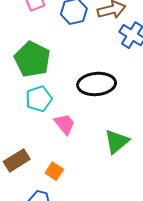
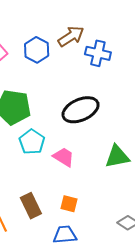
green triangle: (117, 142) -> (117, 157), turned 48
brown rectangle: (17, 160) -> (31, 206), turned -65

